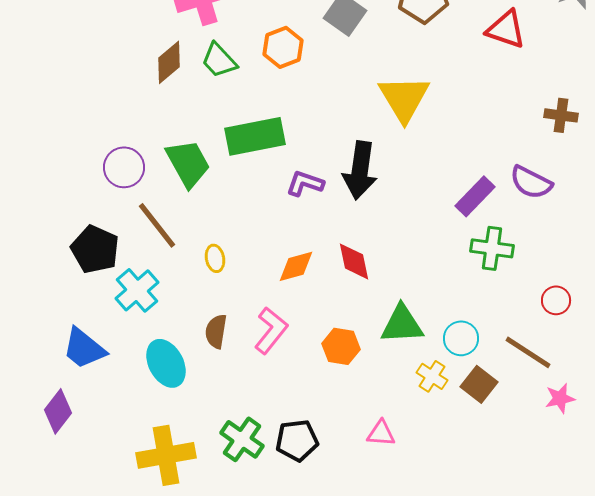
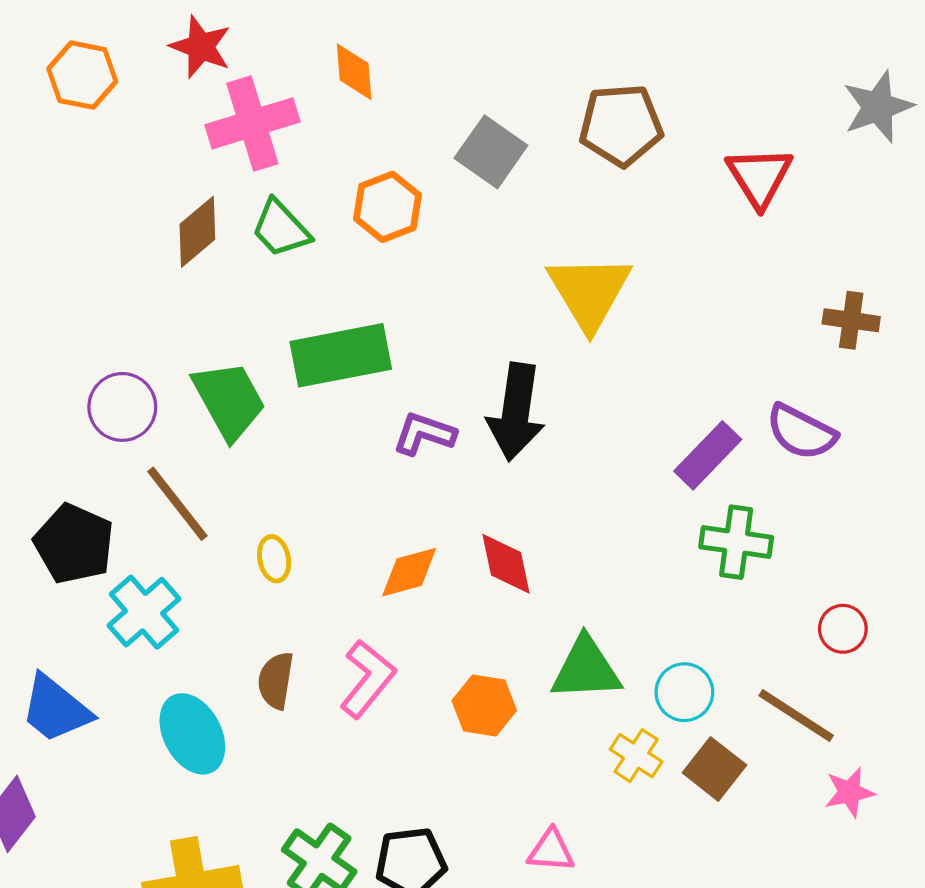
red triangle: (506, 29) -> (759, 177), turned 39

